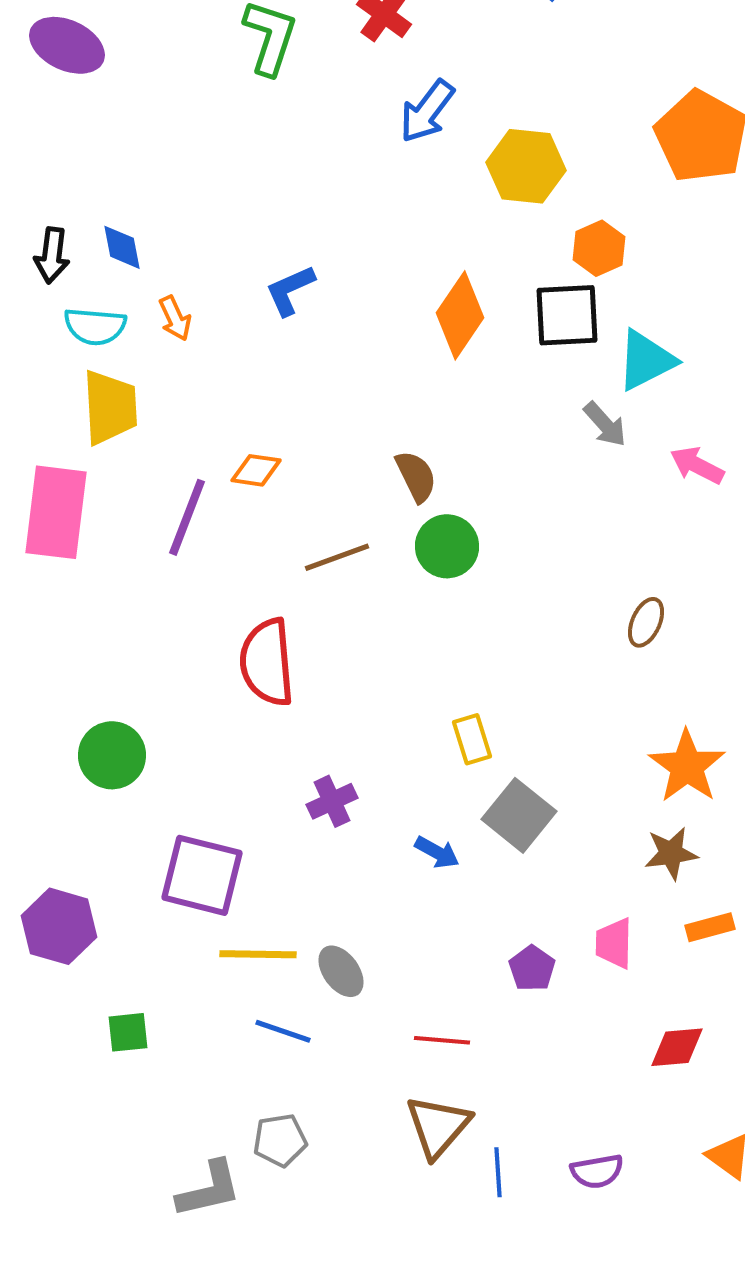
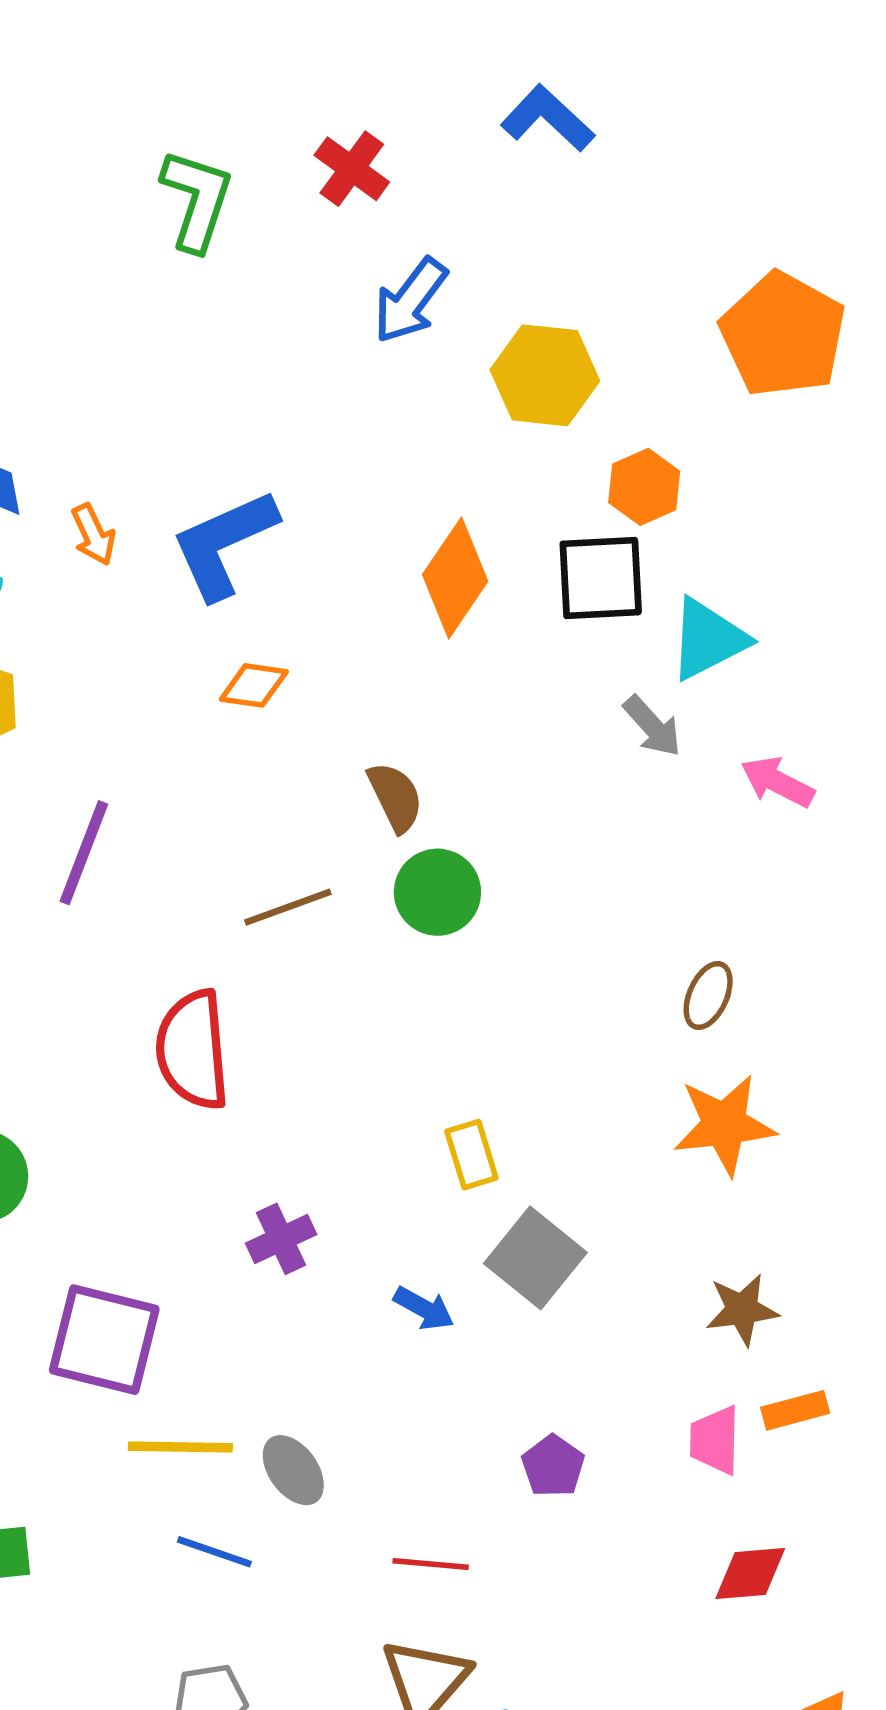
blue L-shape: (290, 290) -> (224, 544), size x1.6
orange arrow: (175, 318) -> (93, 534), moved
orange diamond: (256, 470) -> (254, 685), moved
orange star: (687, 766) -> (724, 1125), moved, turned 30
pink trapezoid: (614, 943) -> (715, 1440), moved

